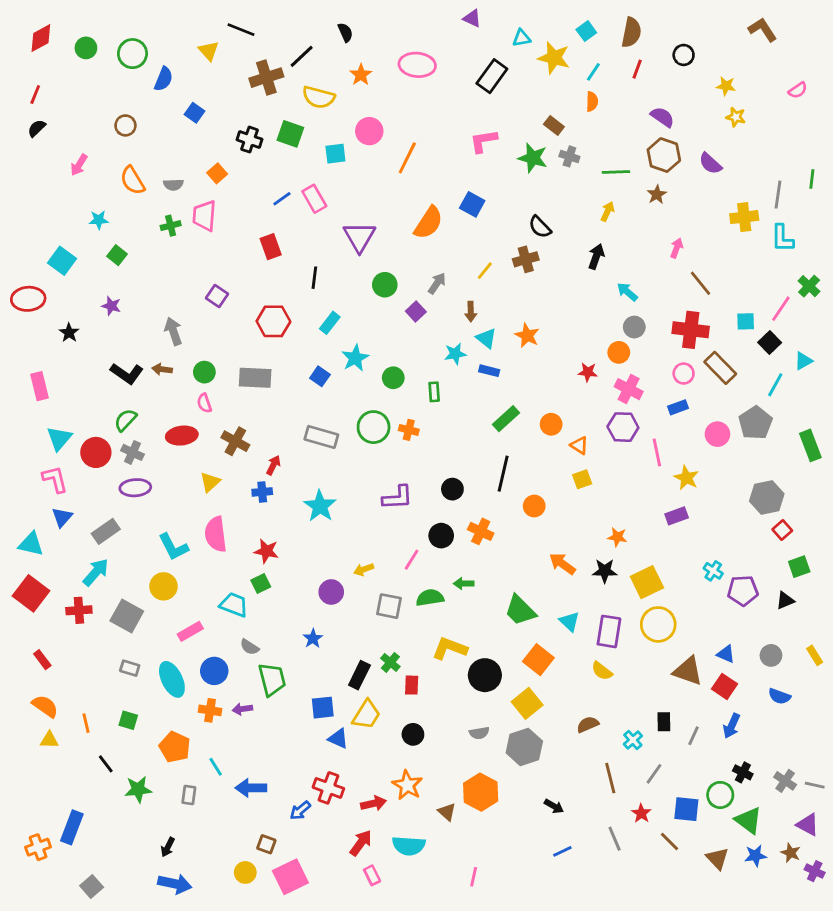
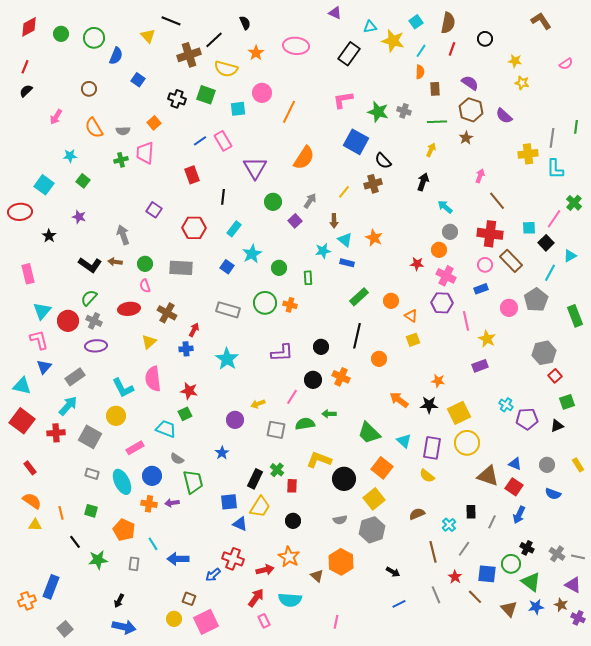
brown rectangle: (554, 125) -> (435, 89), moved, turned 48
blue square: (472, 204) -> (356, 142), moved, size x1.4

